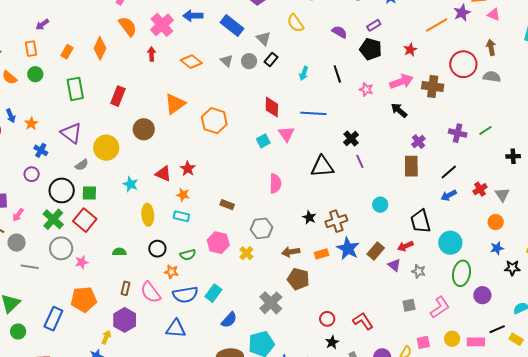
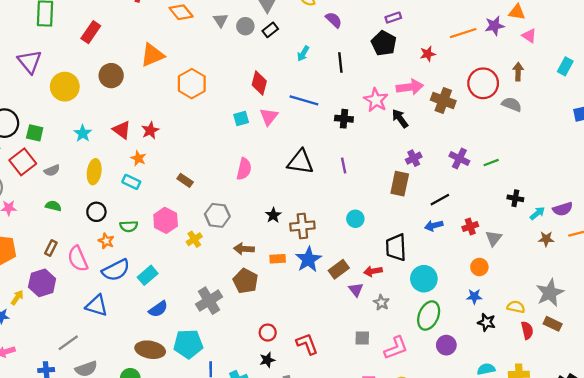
purple semicircle: (339, 32) -> (334, 20), moved
pink star: (366, 89) -> (376, 100), moved, size x1.5
black cross: (351, 139) -> (344, 119), moved, turned 35
gray semicircle: (82, 165) -> (52, 170), moved
blue semicircle: (185, 295) -> (116, 270), turned -30

